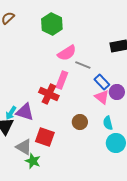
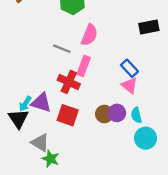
pink semicircle: (67, 53) -> (89, 35), turned -36
gray line: (83, 65) -> (62, 49), moved
purple circle: (117, 92) -> (117, 113), moved
red square: (45, 137) -> (68, 115), moved

